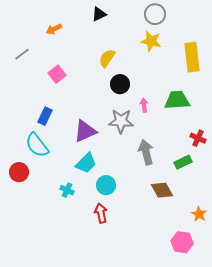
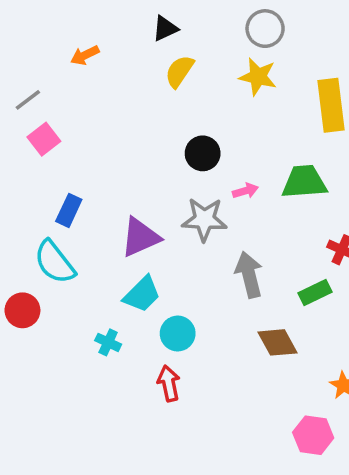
yellow semicircle: (107, 58) -> (179, 71), moved
pink square: (57, 74) -> (44, 139), moved
pink arrow: (144, 105) -> (245, 191), turned 80

